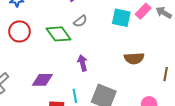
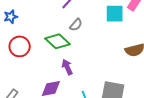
purple arrow: (83, 63) -> (67, 67), moved

